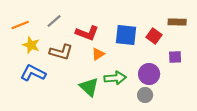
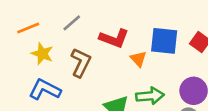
brown L-shape: (61, 52) -> (81, 63), turned -80
orange triangle: (98, 54) -> (138, 59), moved, turned -40

